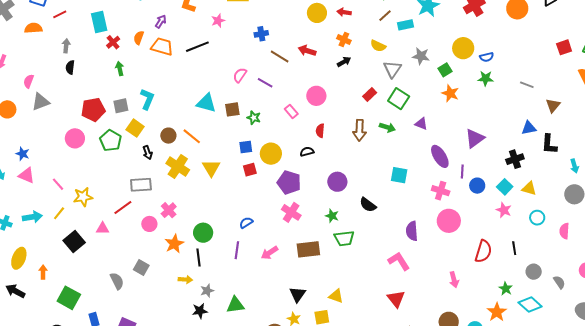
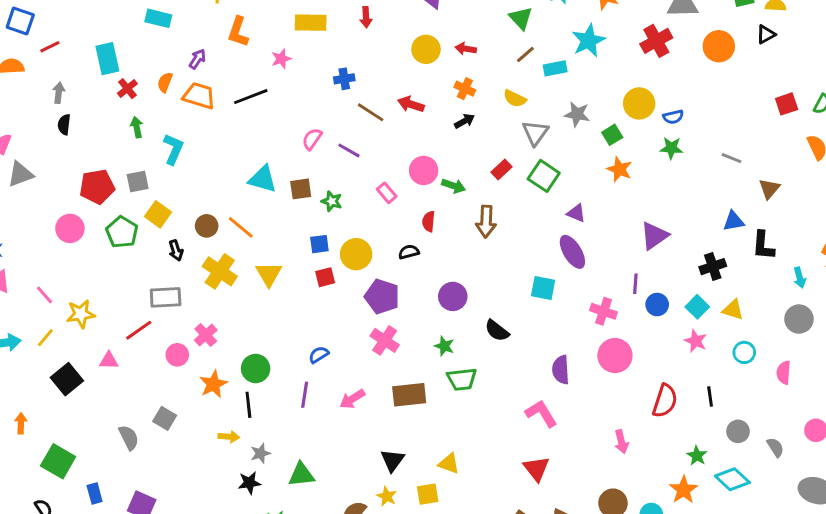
cyan L-shape: (147, 99) -> (173, 149), moved
green arrow: (387, 127) -> (454, 186), moved
purple ellipse: (440, 156) -> (572, 252), moved

